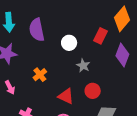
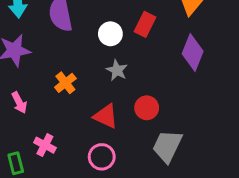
red rectangle: (101, 36) -> (145, 24), moved
gray star: (83, 66) -> (117, 70), moved

